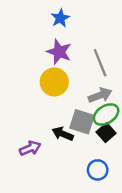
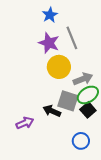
gray line: (100, 63) -> (72, 38), moved
yellow circle: (54, 82) -> (59, 67), moved

